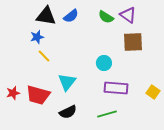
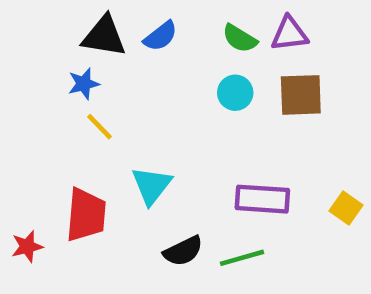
purple triangle: (128, 15) -> (289, 34), turned -42
cyan circle: (104, 63) -> (235, 93), moved
red star: (13, 93) -> (27, 247), moved
red trapezoid: (38, 95) -> (86, 215), turned -100
black semicircle: (68, 112) -> (183, 251), moved

